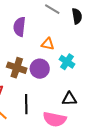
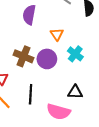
orange triangle: (48, 44) -> (57, 34), turned 40

